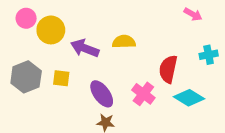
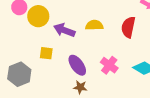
red semicircle: (168, 69) -> (128, 27), moved
gray hexagon: (26, 77) -> (19, 74), moved

